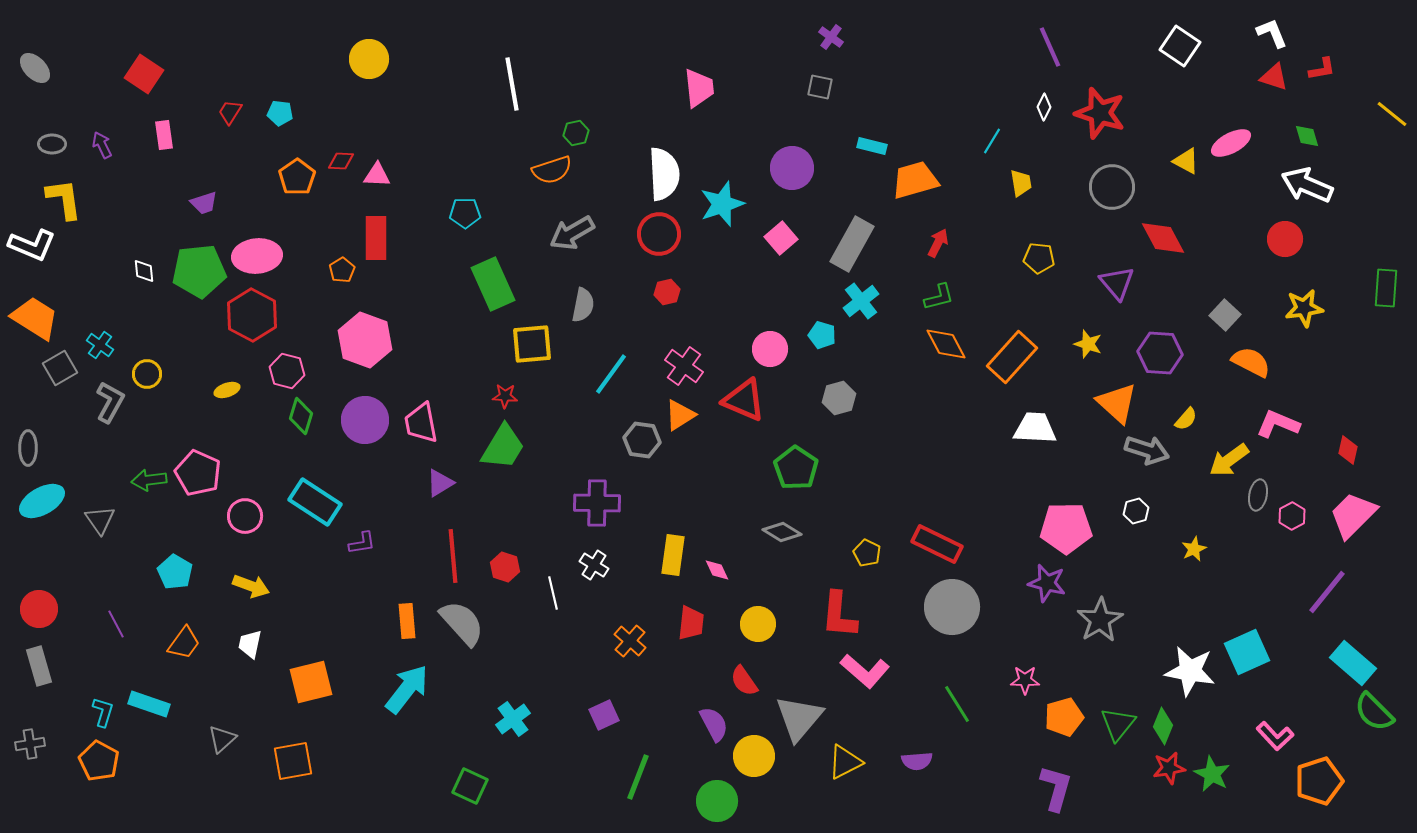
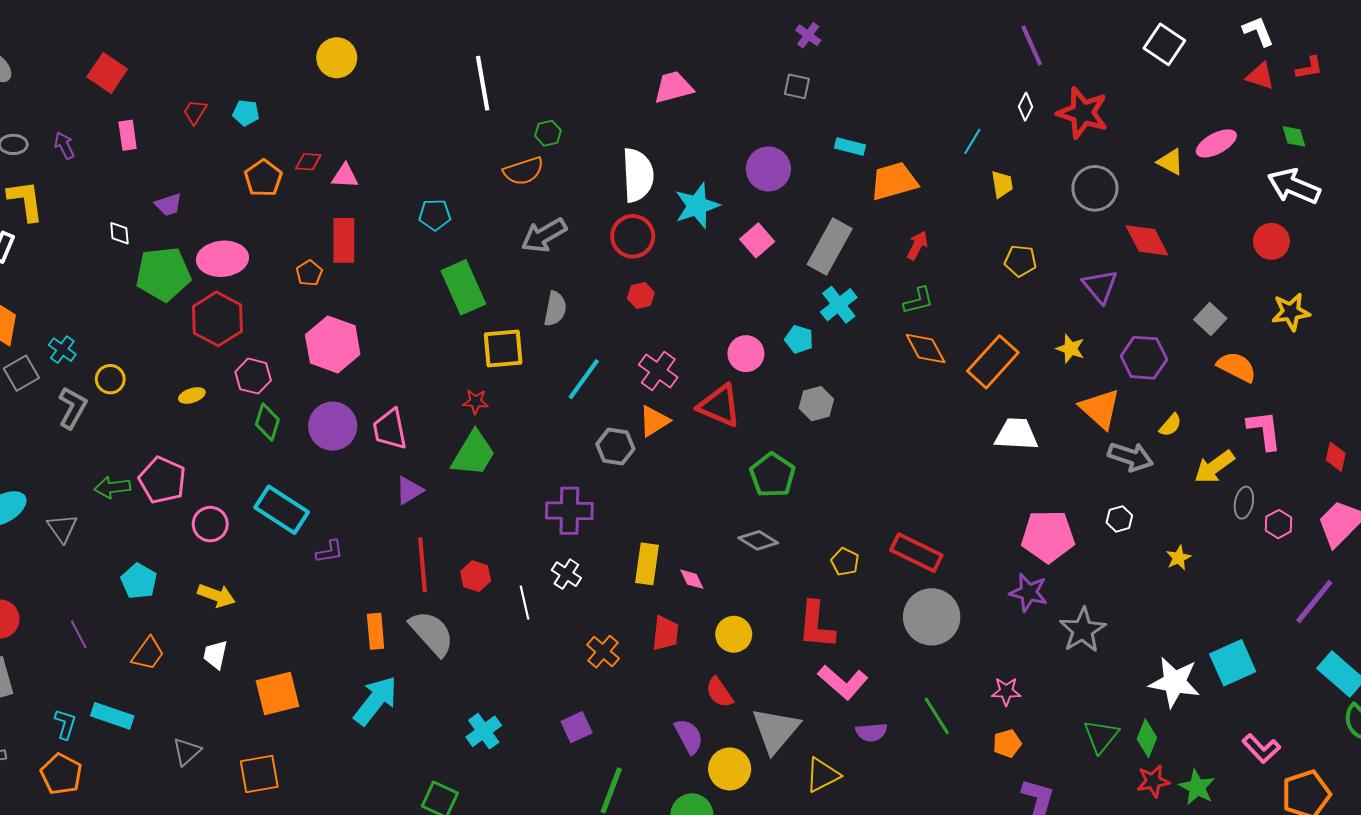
pink trapezoid: (699, 88) -> (674, 87), turned -99
white diamond: (144, 271) -> (119, 233), moved
pink L-shape: (1278, 424) -> (1264, 430), turned 60
orange pentagon: (1064, 717) -> (1007, 743), moved, size x0.7
purple semicircle: (917, 761) -> (871, 732), moved

